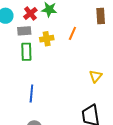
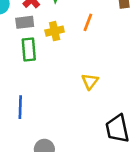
yellow triangle: (96, 76) -> (90, 81), moved
blue line: (31, 94) -> (20, 107), moved

